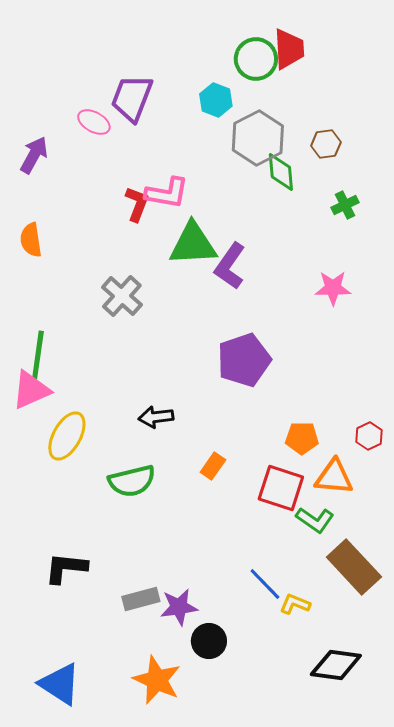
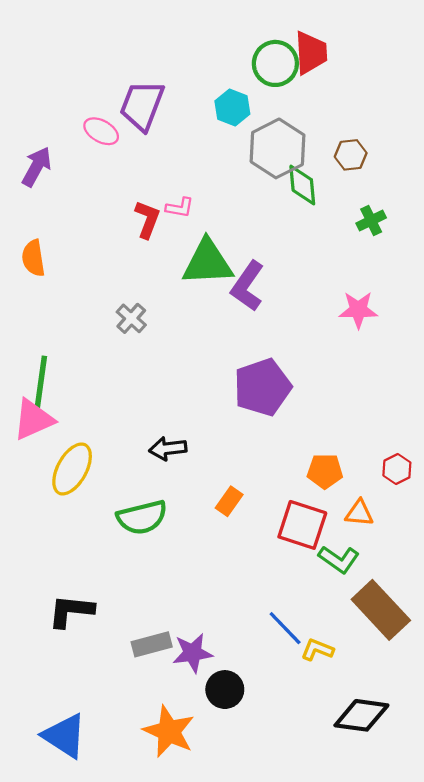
pink L-shape: (167, 193) -> (180, 208), size x0.6
gray cross: (122, 296) -> (131, 318), size x0.7
orange triangle: (334, 477) -> (359, 513), size x0.7

